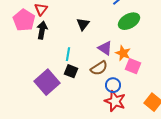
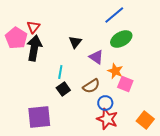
black arrow: (42, 30) -> (34, 48), size x1.4
purple triangle: (105, 48) -> (96, 57), moved
black square: (71, 71) -> (63, 89), turned 32
purple square: (47, 82) -> (39, 117), moved, turned 35

